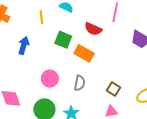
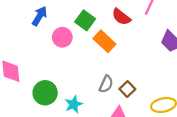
pink circle: (50, 79) -> (62, 37), moved
gray semicircle: (80, 83) -> (106, 84), moved

